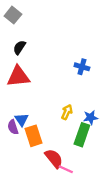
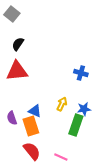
blue cross: (82, 67) -> (81, 73), moved
blue triangle: (22, 120) -> (35, 111), moved, turned -32
red semicircle: (54, 158) -> (32, 151), moved

